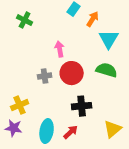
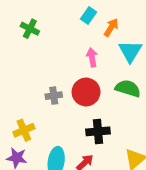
pink arrow: (60, 49) -> (92, 57), moved

